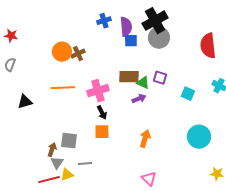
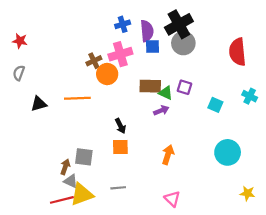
orange circle: (62, 52) -> (107, 74), moved
pink cross: (98, 91) -> (120, 54), moved
black triangle: (25, 102) -> (39, 104), moved
gray triangle: (57, 163) -> (71, 181), turned -40
gray line: (85, 164) -> (118, 188), moved
yellow triangle: (67, 175) -> (82, 194), size x1.6

